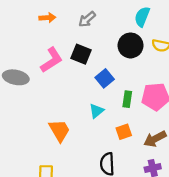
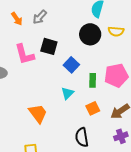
orange arrow: (47, 18) -> (17, 19), turned 64
gray arrow: (87, 19) -> (40, 17), moved
pink L-shape: (52, 60) -> (24, 54), turned 115

